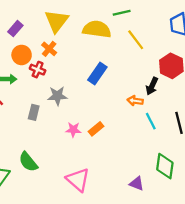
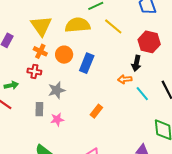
orange circle: (22, 55) -> (64, 55), moved
pink star: (73, 130) -> (57, 119), moved

